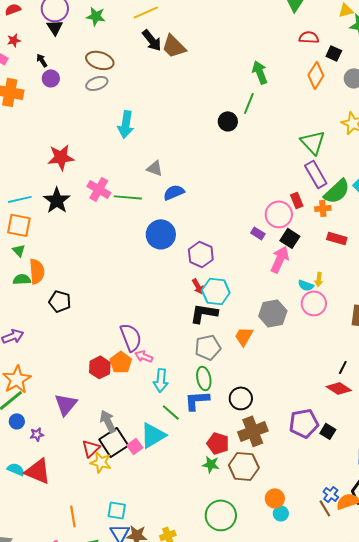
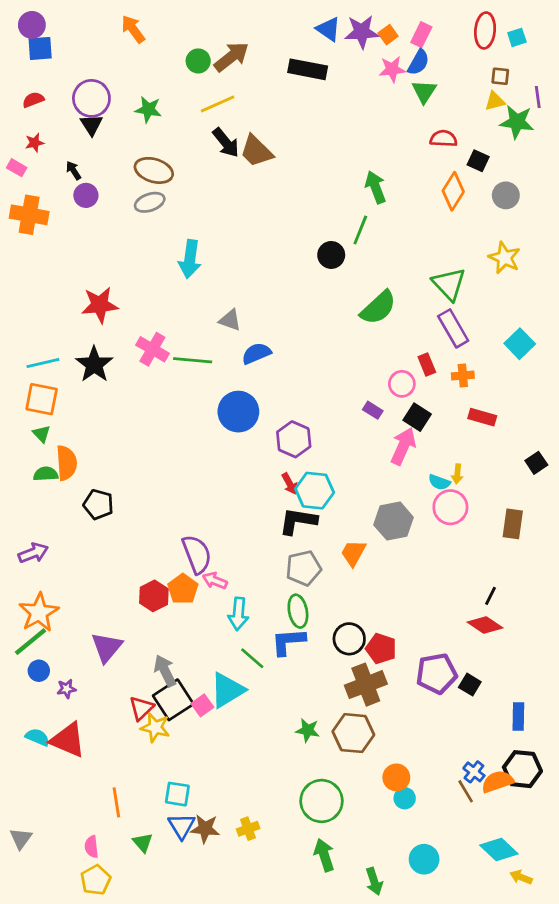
green semicircle: (337, 191) -> (378, 308), moved
pink circle: (279, 214) -> (402, 384), size x0.7
red pentagon: (218, 443) -> (381, 649), moved

